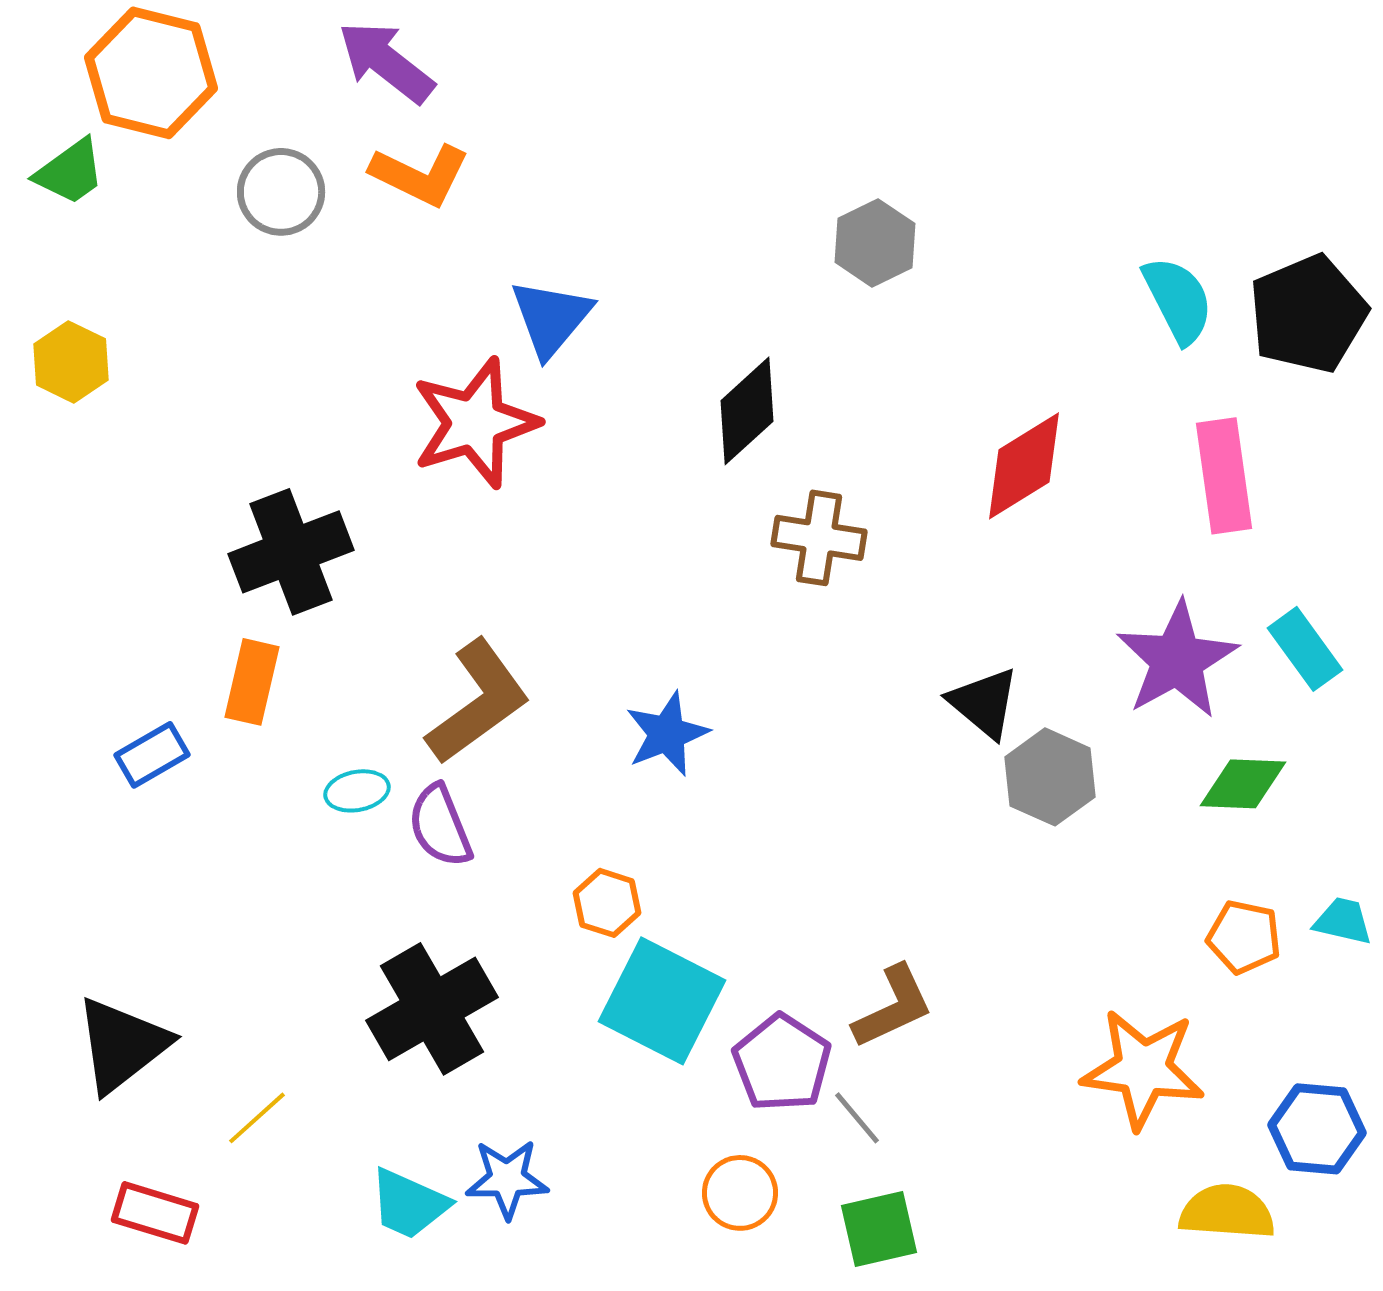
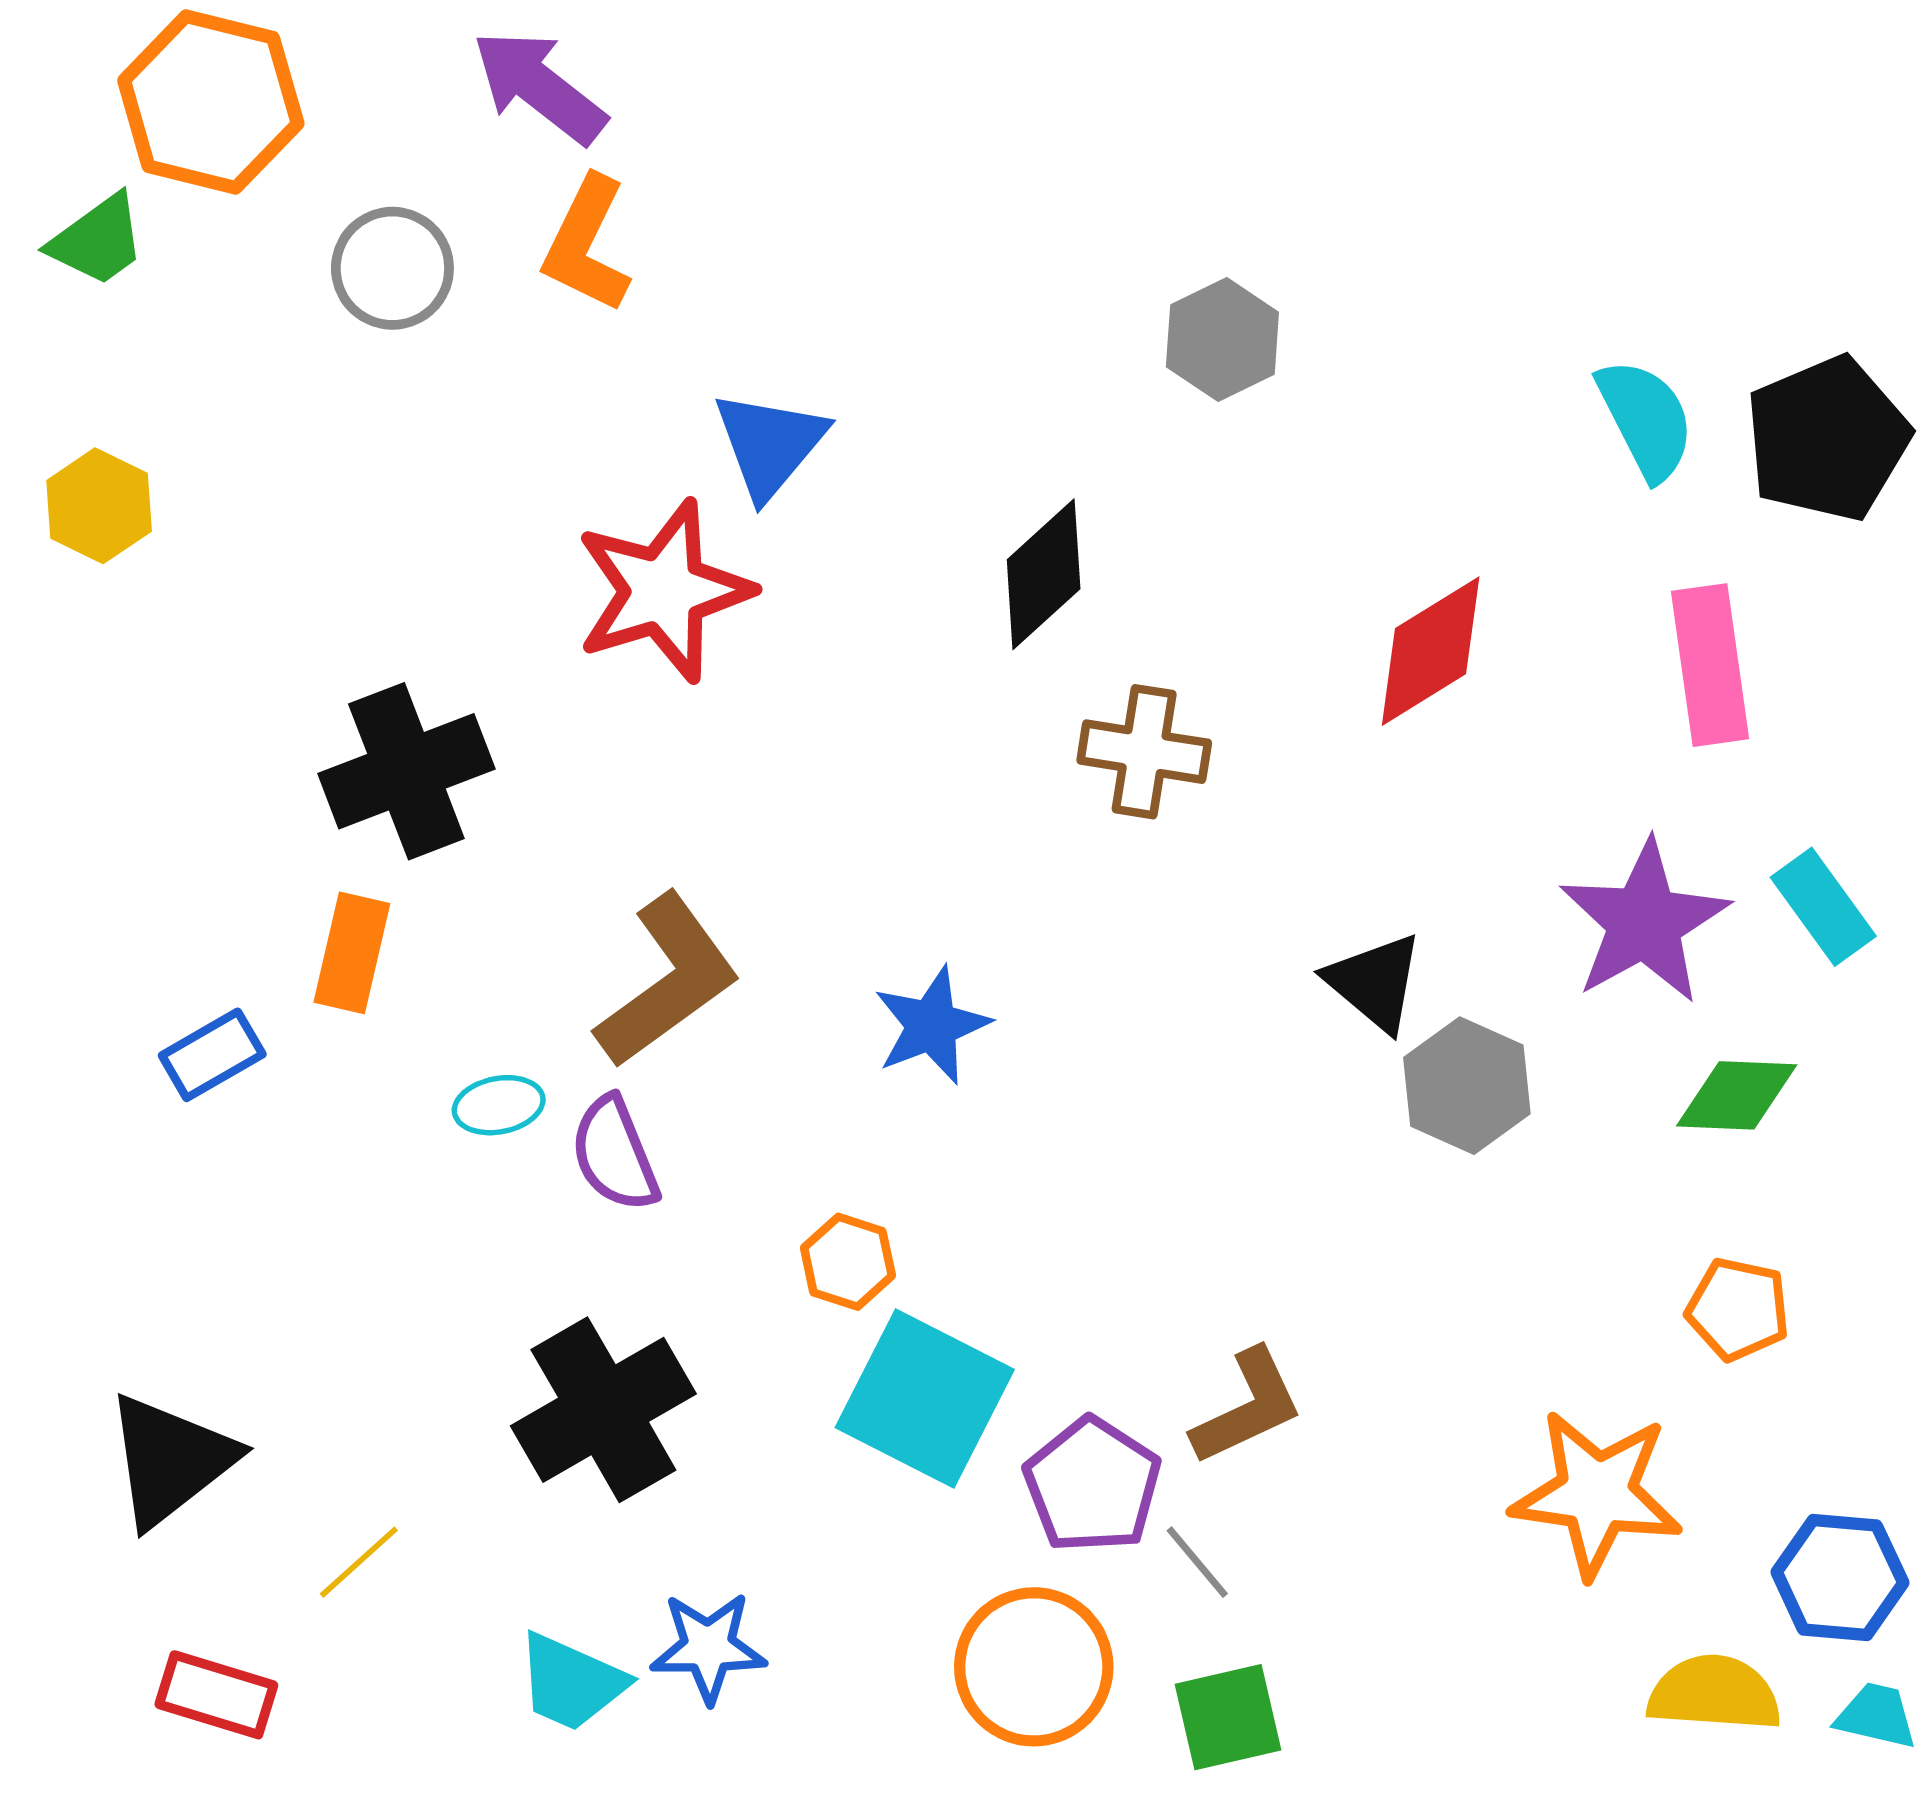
orange L-shape: (420, 175) -> (587, 245), turned 90
cyan trapezoid: (1343, 921) -> (1876, 1716), moved
orange circle: (740, 1193) -> (1034, 1667), size x1.5

